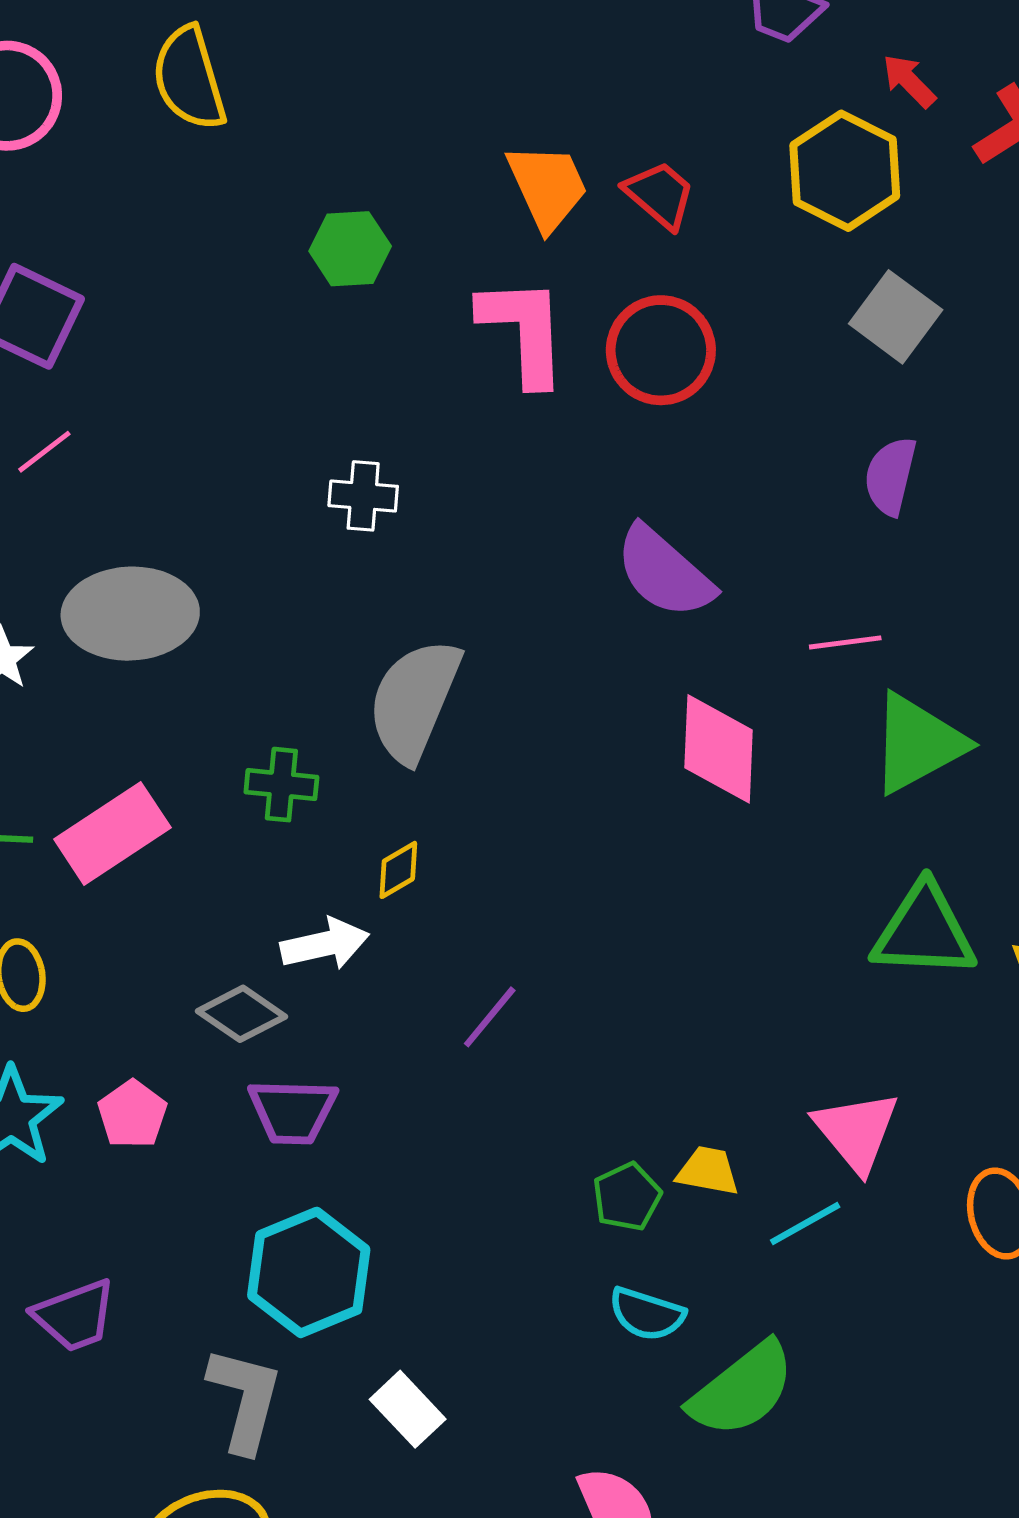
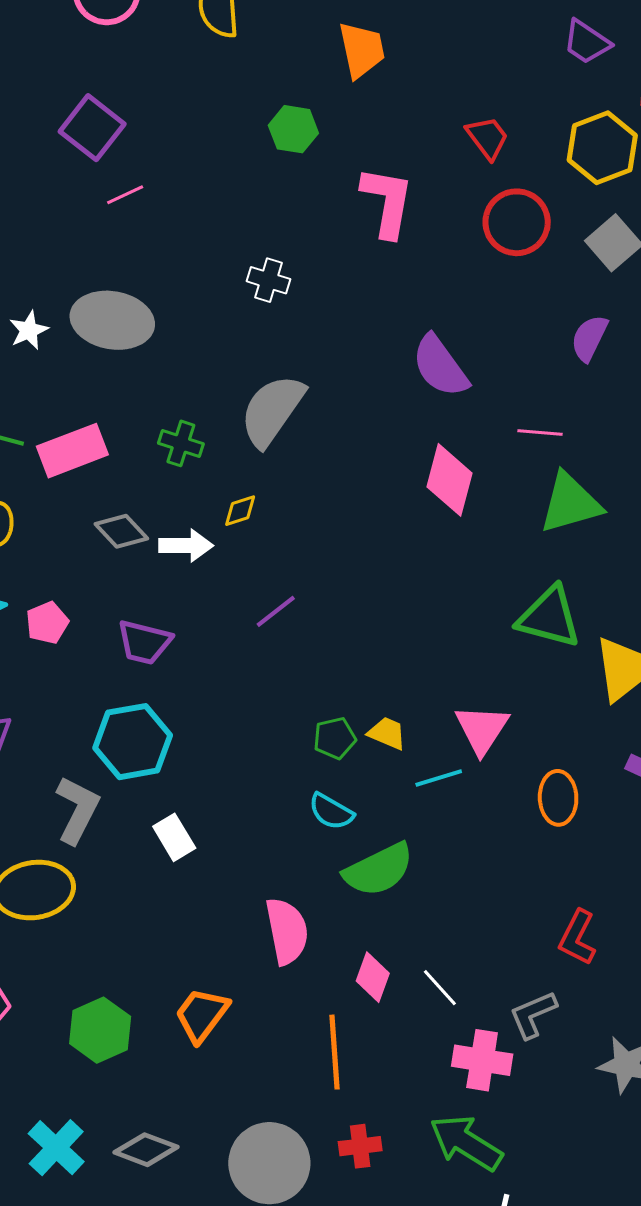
orange trapezoid: (547, 187) -> (362, 50), moved
red circle: (661, 350) -> (517, 222), moved
pink line: (44, 452) -> (125, 195), moved
gray diamond: (242, 1014) -> (121, 531), moved

